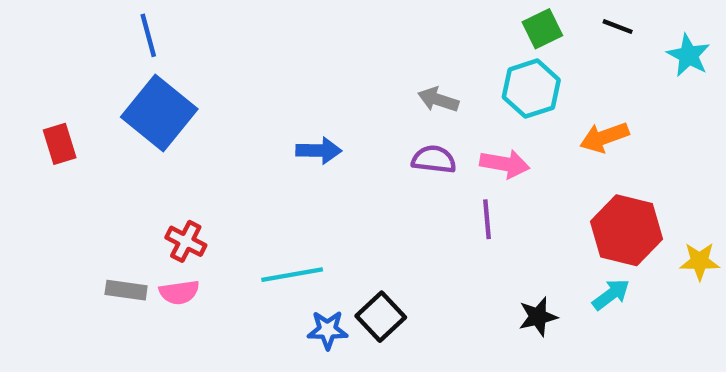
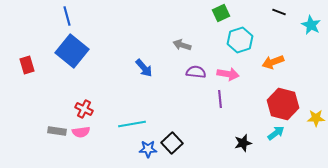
green square: (542, 29) -> (221, 13), moved
gray arrow: (438, 100) -> (182, 45), moved
blue arrow: (319, 151) -> (144, 68), turned 48

